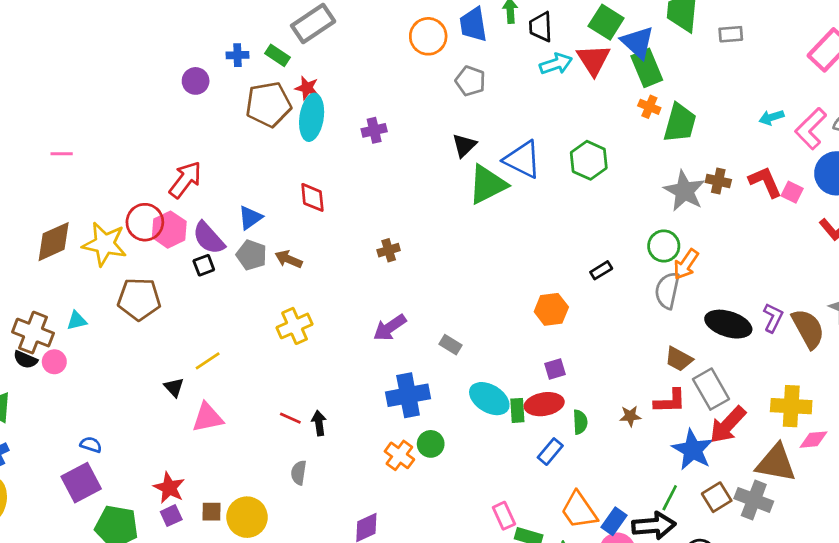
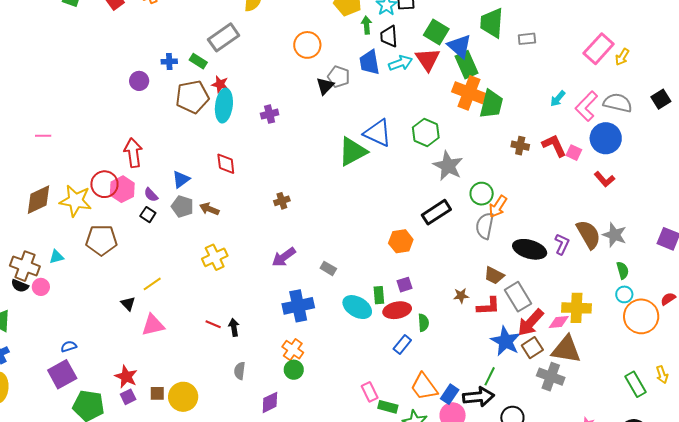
blue trapezoid: (473, 25) -> (369, 62), moved
orange cross: (649, 107) -> (469, 93), size x2.0
cyan arrow: (771, 117) -> (558, 99), turned -30
black triangle: (464, 145) -> (325, 86), moved
red arrow: (185, 180) -> (133, 153), turned -44
gray star: (684, 191) -> (448, 166), moved
purple semicircle: (209, 238) -> (151, 195), size x0.6
black square: (204, 265) -> (148, 215), turned -35
black rectangle: (601, 270) -> (436, 212), size x1.8
brown semicircle: (808, 329) -> (588, 234), moved
green rectangle: (517, 410) -> (379, 295), moved
brown star: (630, 416) -> (461, 296), moved
pink diamond: (814, 440) -> (559, 322), moved
green circle: (431, 444) -> (294, 370), moved
blue semicircle: (91, 445) -> (69, 347), turned -35
gray semicircle: (299, 473) -> (240, 371), moved
brown square: (717, 497) -> (532, 348), moved

